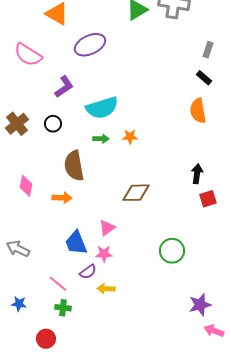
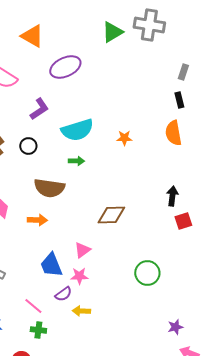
black rectangle: (204, 78) -> (179, 100), turned 35
orange star: (130, 137) -> (124, 138), moved
brown semicircle: (74, 166) -> (49, 188), turned -72
purple star: (200, 305) -> (175, 327), size x0.7

